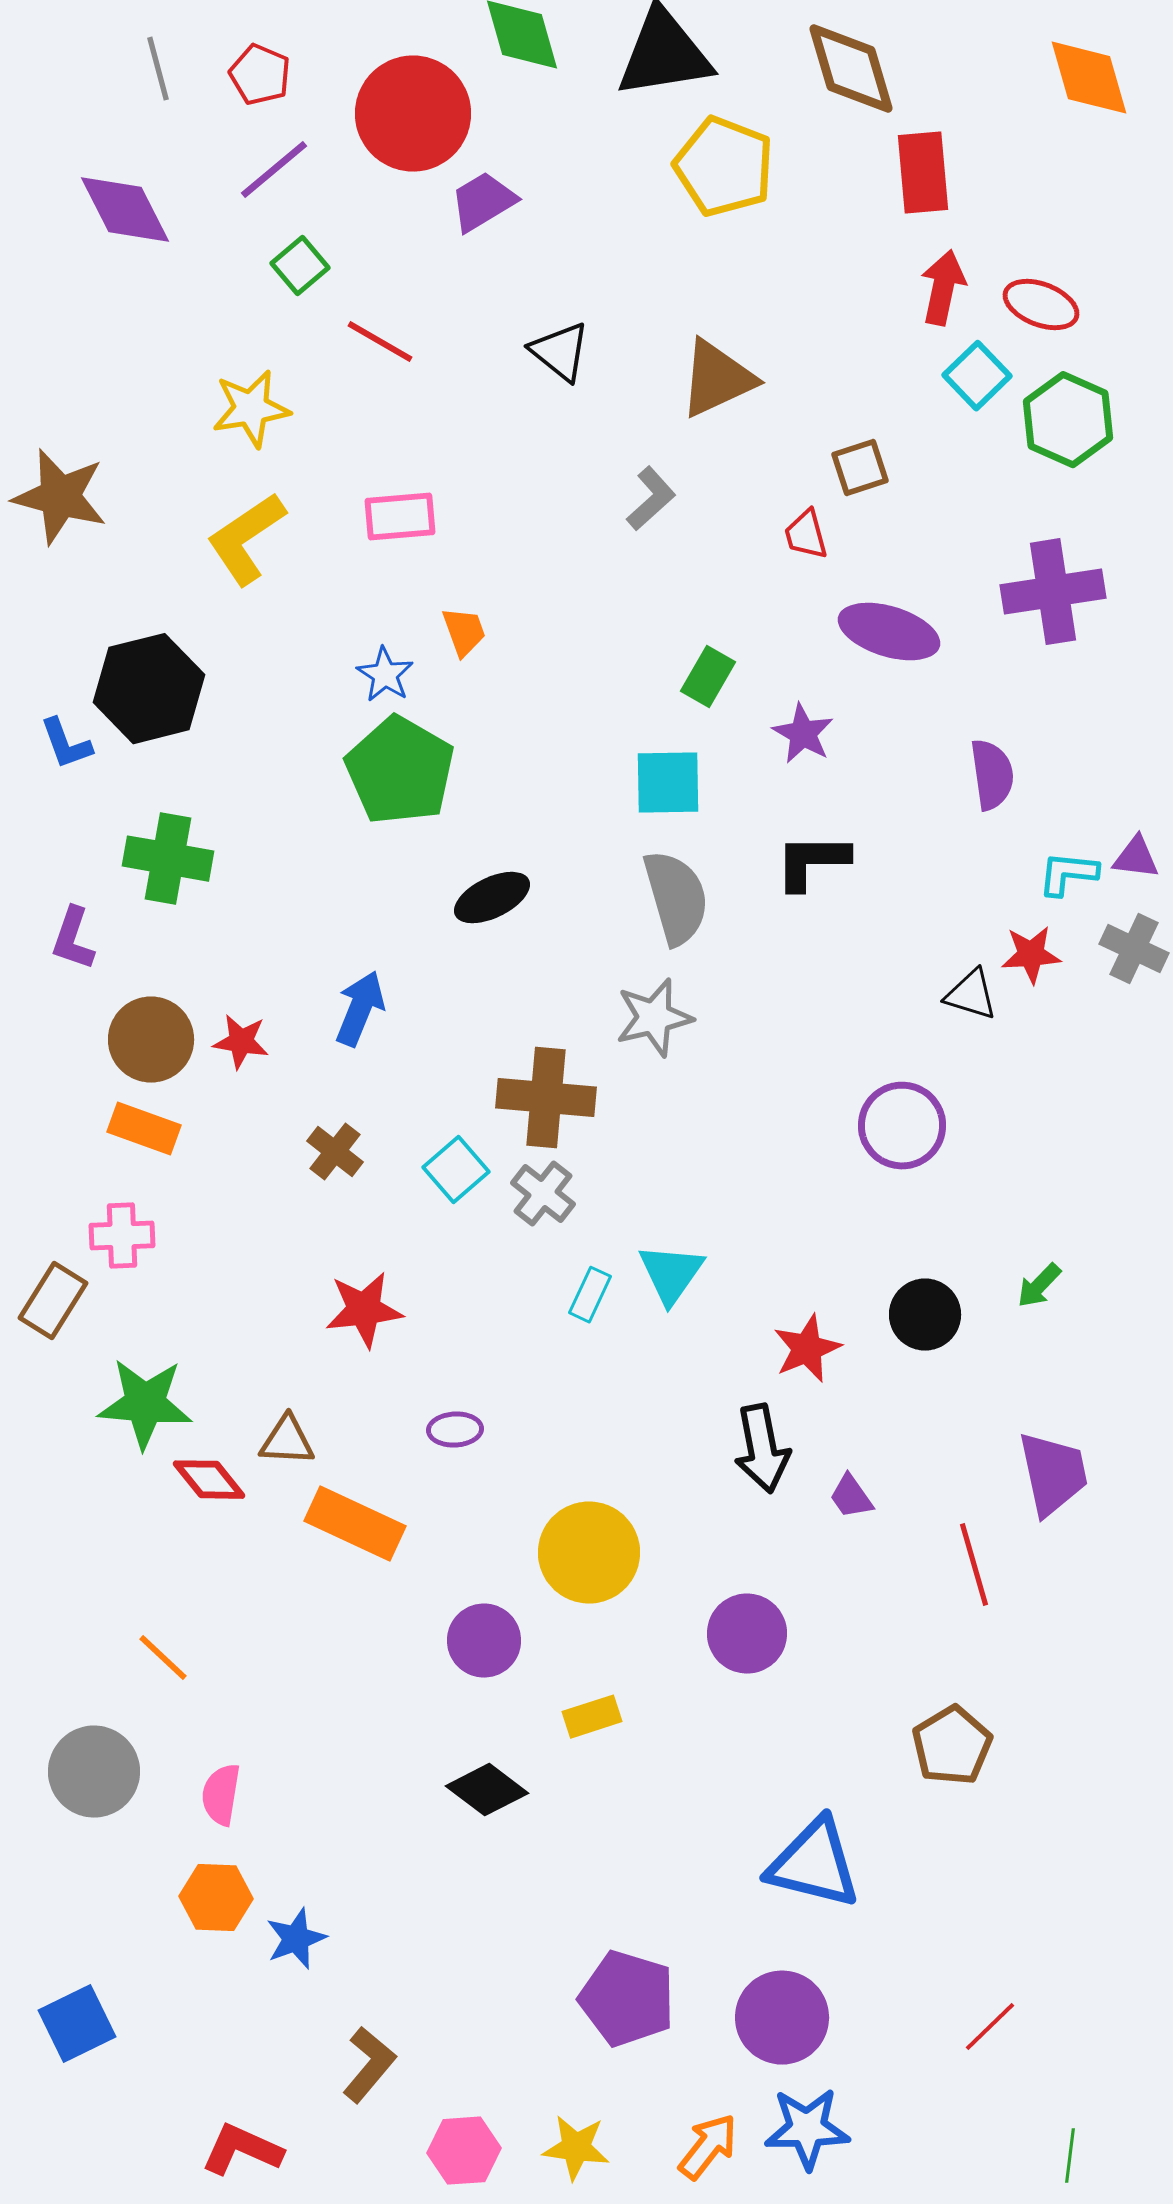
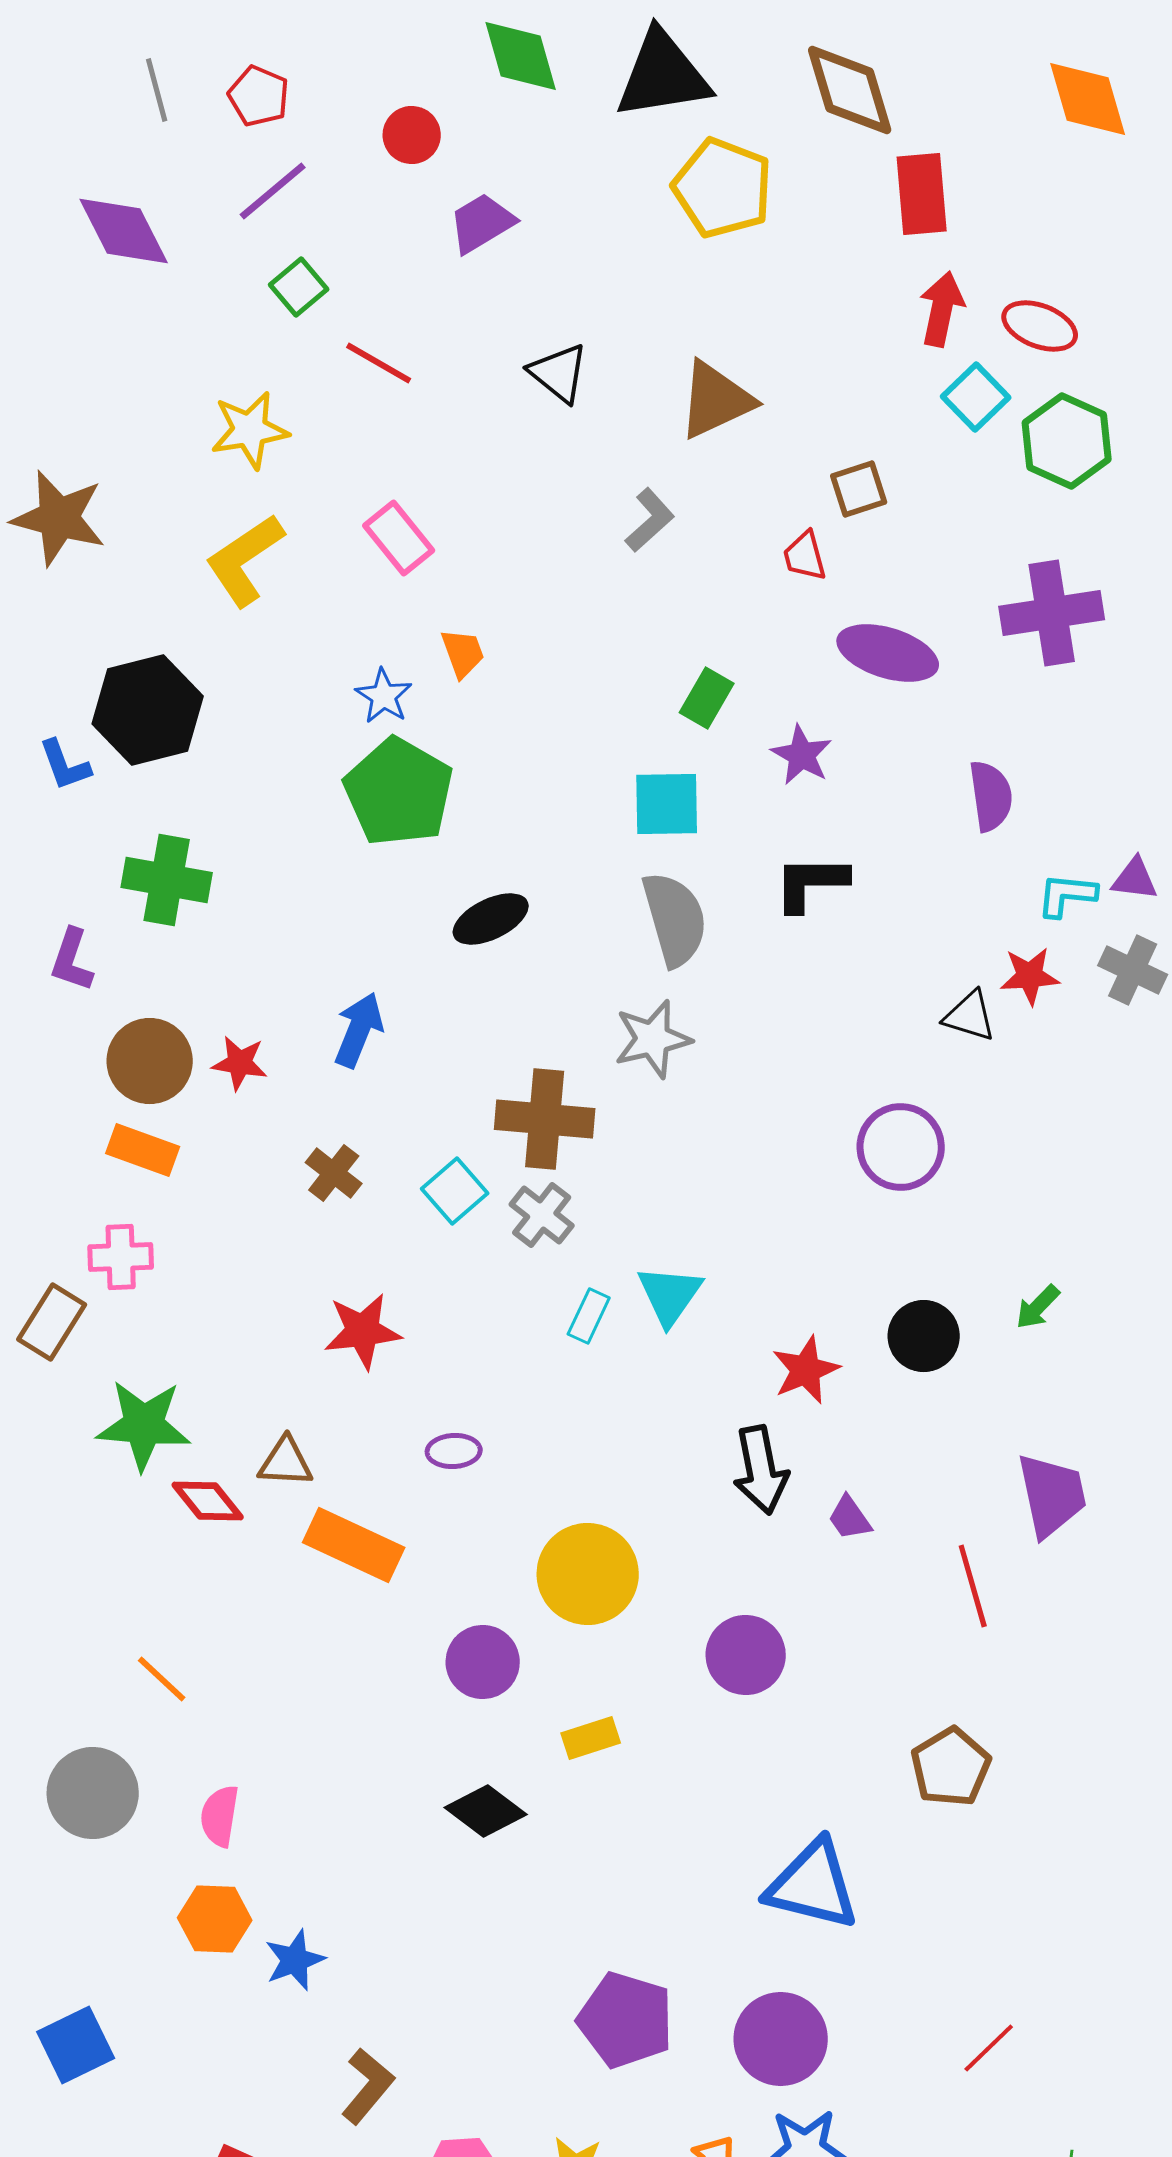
red circle: (413, 114) -> (412, 135), size x0.5
pink rectangle: (400, 517) -> (399, 538), turned 56

